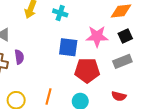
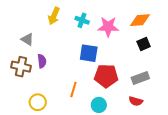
pink star: (97, 36) -> (108, 27), moved
gray rectangle: (122, 61) -> (140, 78), moved
orange line: (48, 96) -> (73, 89), moved

